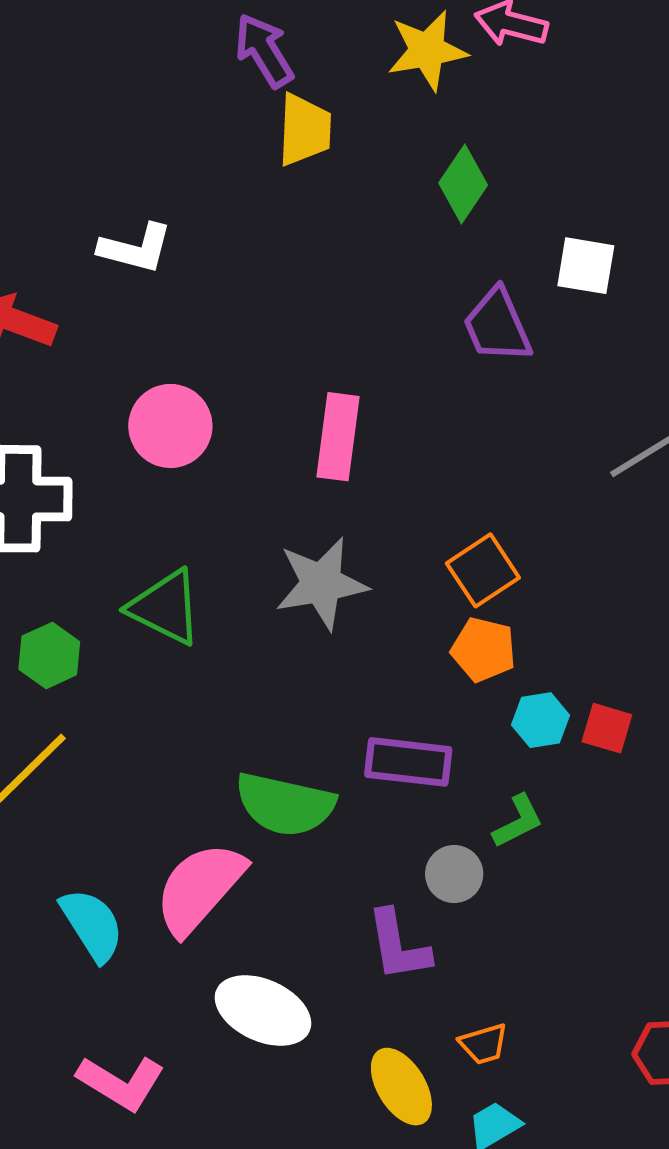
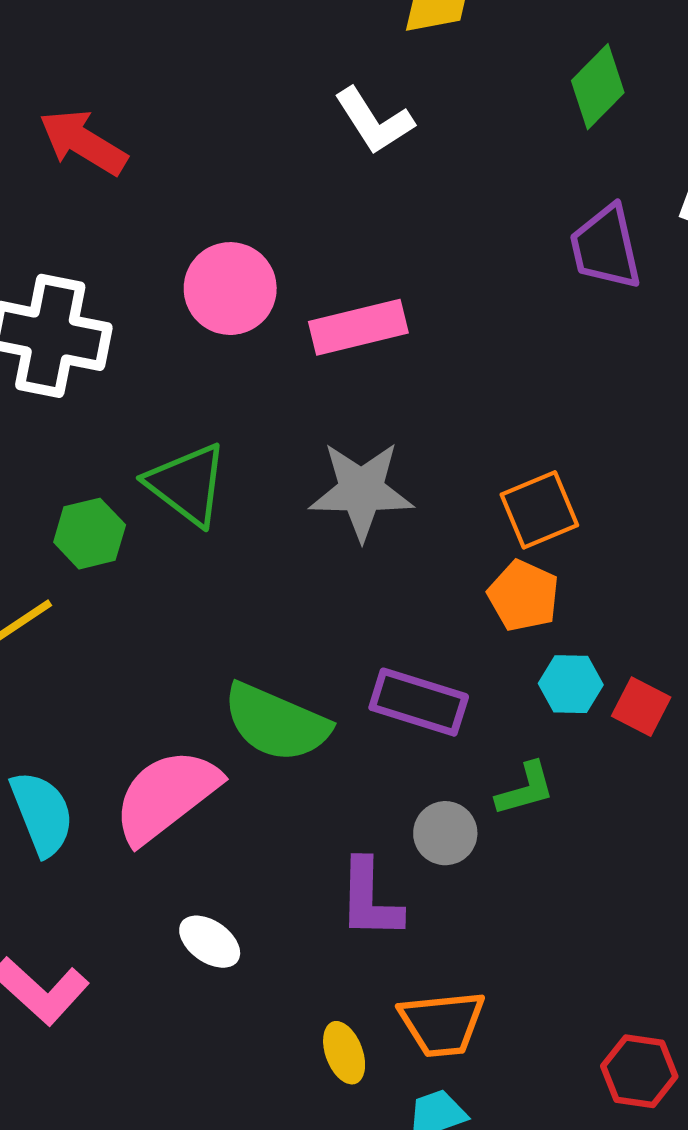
white L-shape: (136, 248) -> (374, 121), moved, turned 32
pink rectangle: (338, 437) -> (358, 327), moved, turned 58
green hexagon: (49, 655) -> (90, 534), moved
white ellipse: (263, 1010) -> (210, 942), size x0.6
orange trapezoid: (484, 1044) -> (442, 1024), size x1.6
yellow ellipse: (401, 1087) -> (344, 1053), size x0.7

